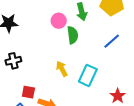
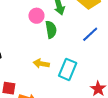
yellow arrow: (62, 69) -> (41, 64), turned -49

